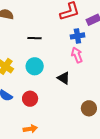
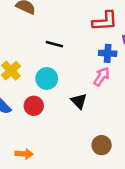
pink arrow: (77, 55) -> (102, 77), turned 42
red circle: (30, 99) -> (34, 106), moved

